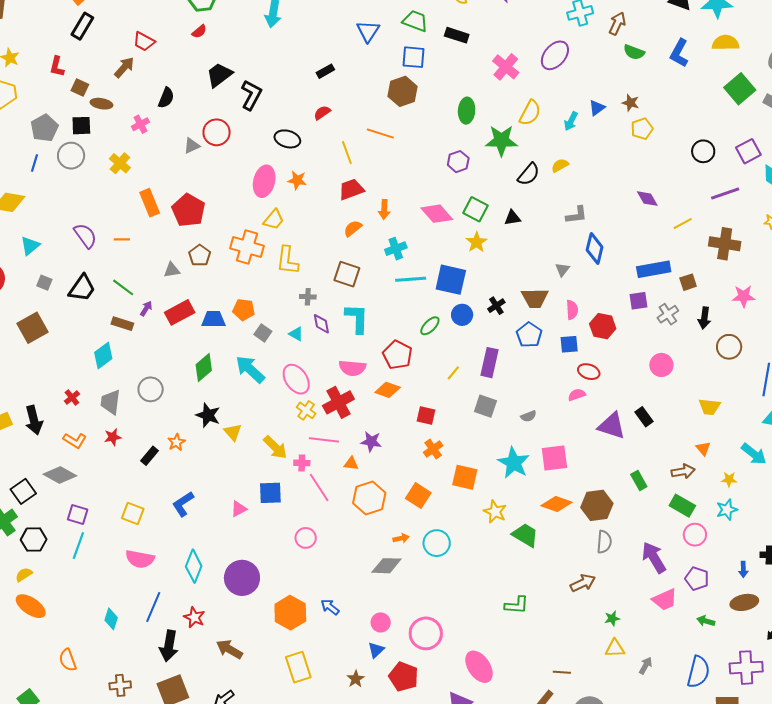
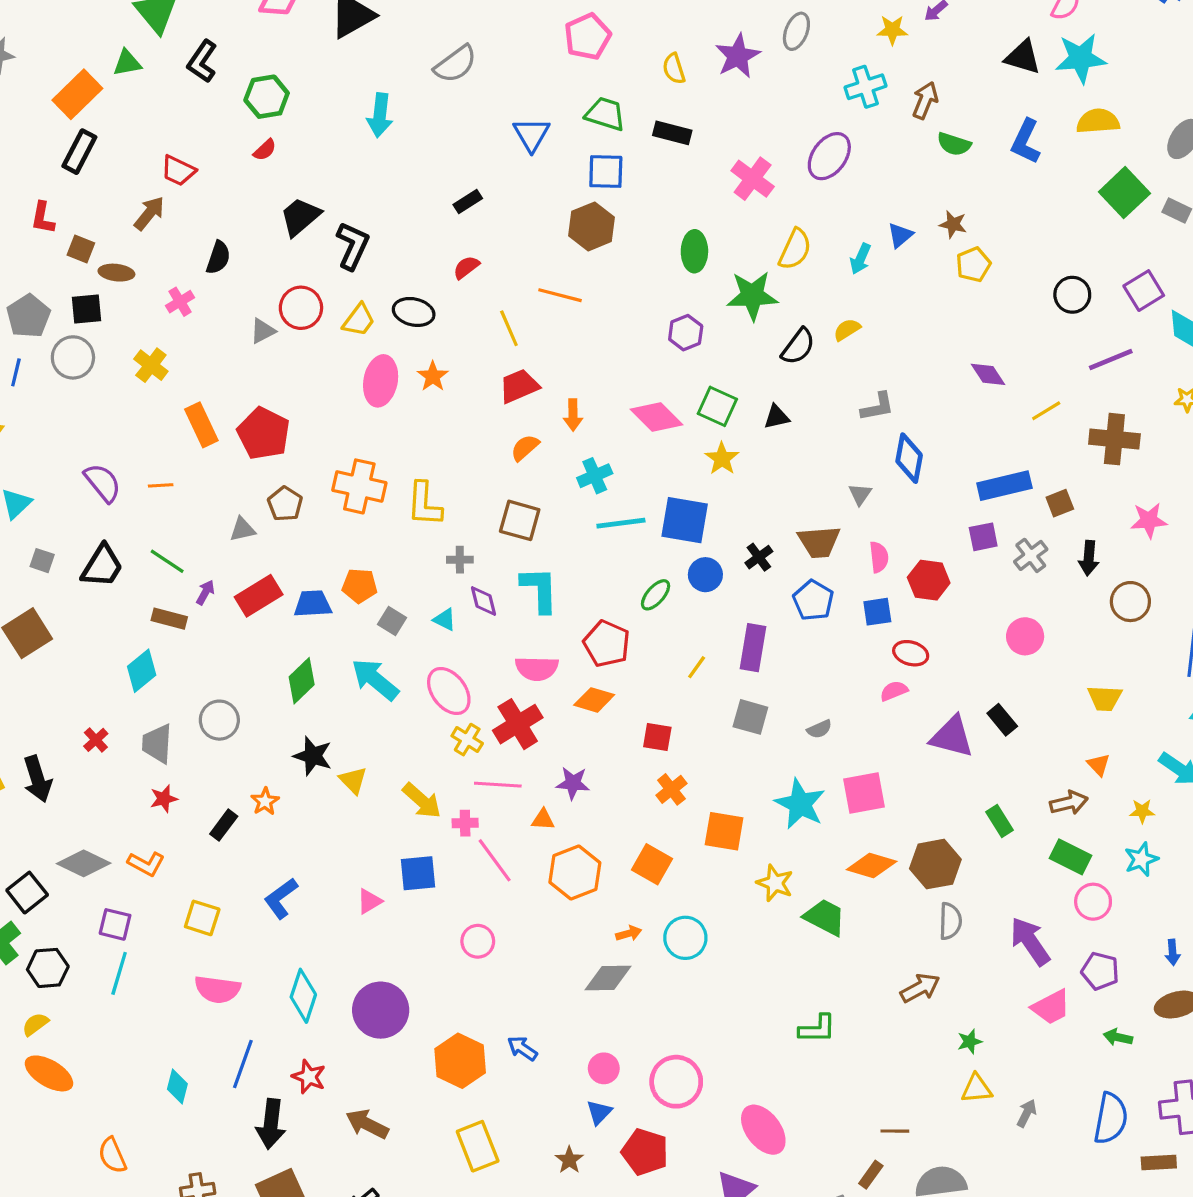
orange star: (297, 180) -> (433, 376), turned 30
yellow trapezoid: (274, 220) -> (359, 320), moved
orange L-shape: (75, 440) -> (146, 864), moved

